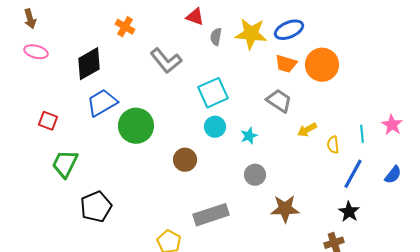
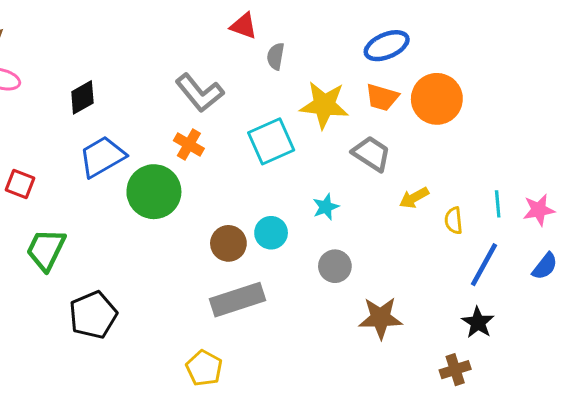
orange cross: (125, 27) -> (189, 145), moved
yellow star: (251, 34) -> (324, 105), moved
black diamond: (89, 64) -> (82, 97), size x0.7
pink star: (392, 125) -> (539, 210), moved, turned 30
cyan circle: (215, 127) -> (271, 233), moved
gray rectangle: (211, 215) -> (238, 300), moved

